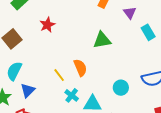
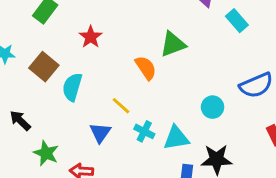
orange semicircle: (80, 68) -> (146, 68), moved
cyan semicircle: (14, 71) -> (72, 87), moved
blue triangle: (28, 90) -> (100, 133), moved

